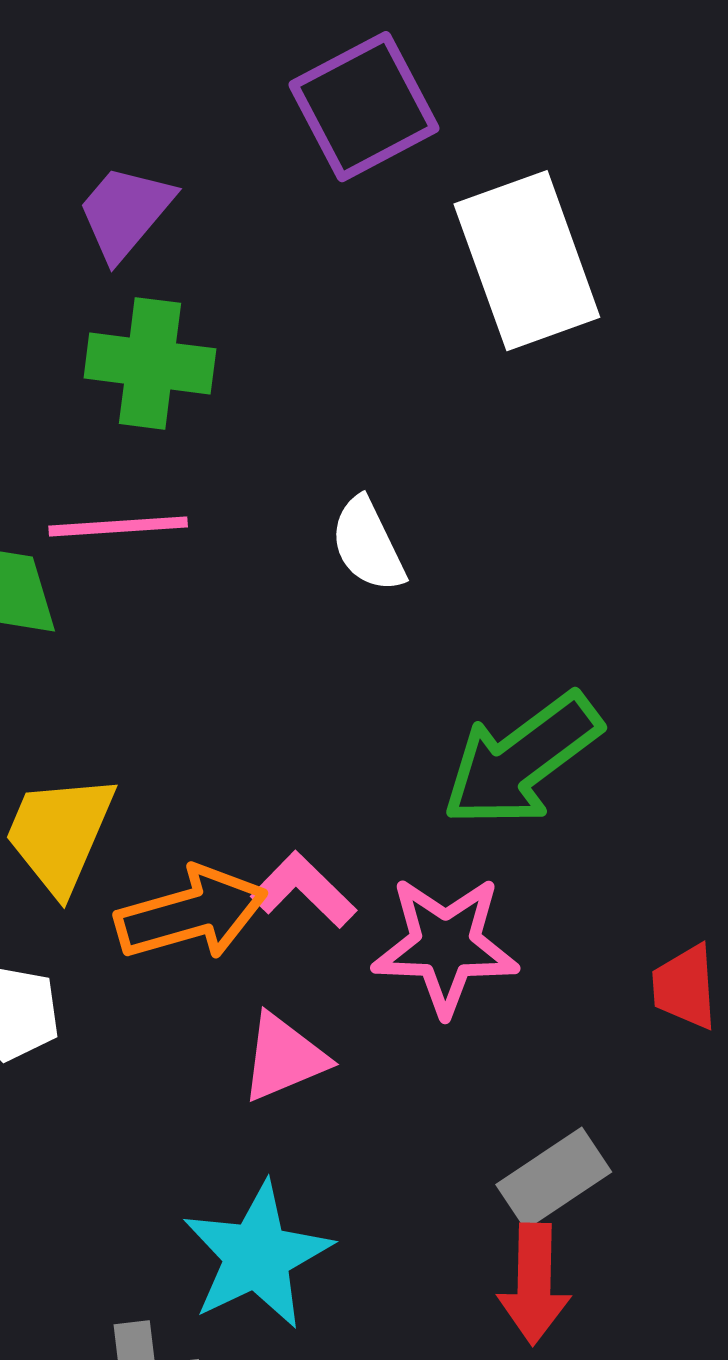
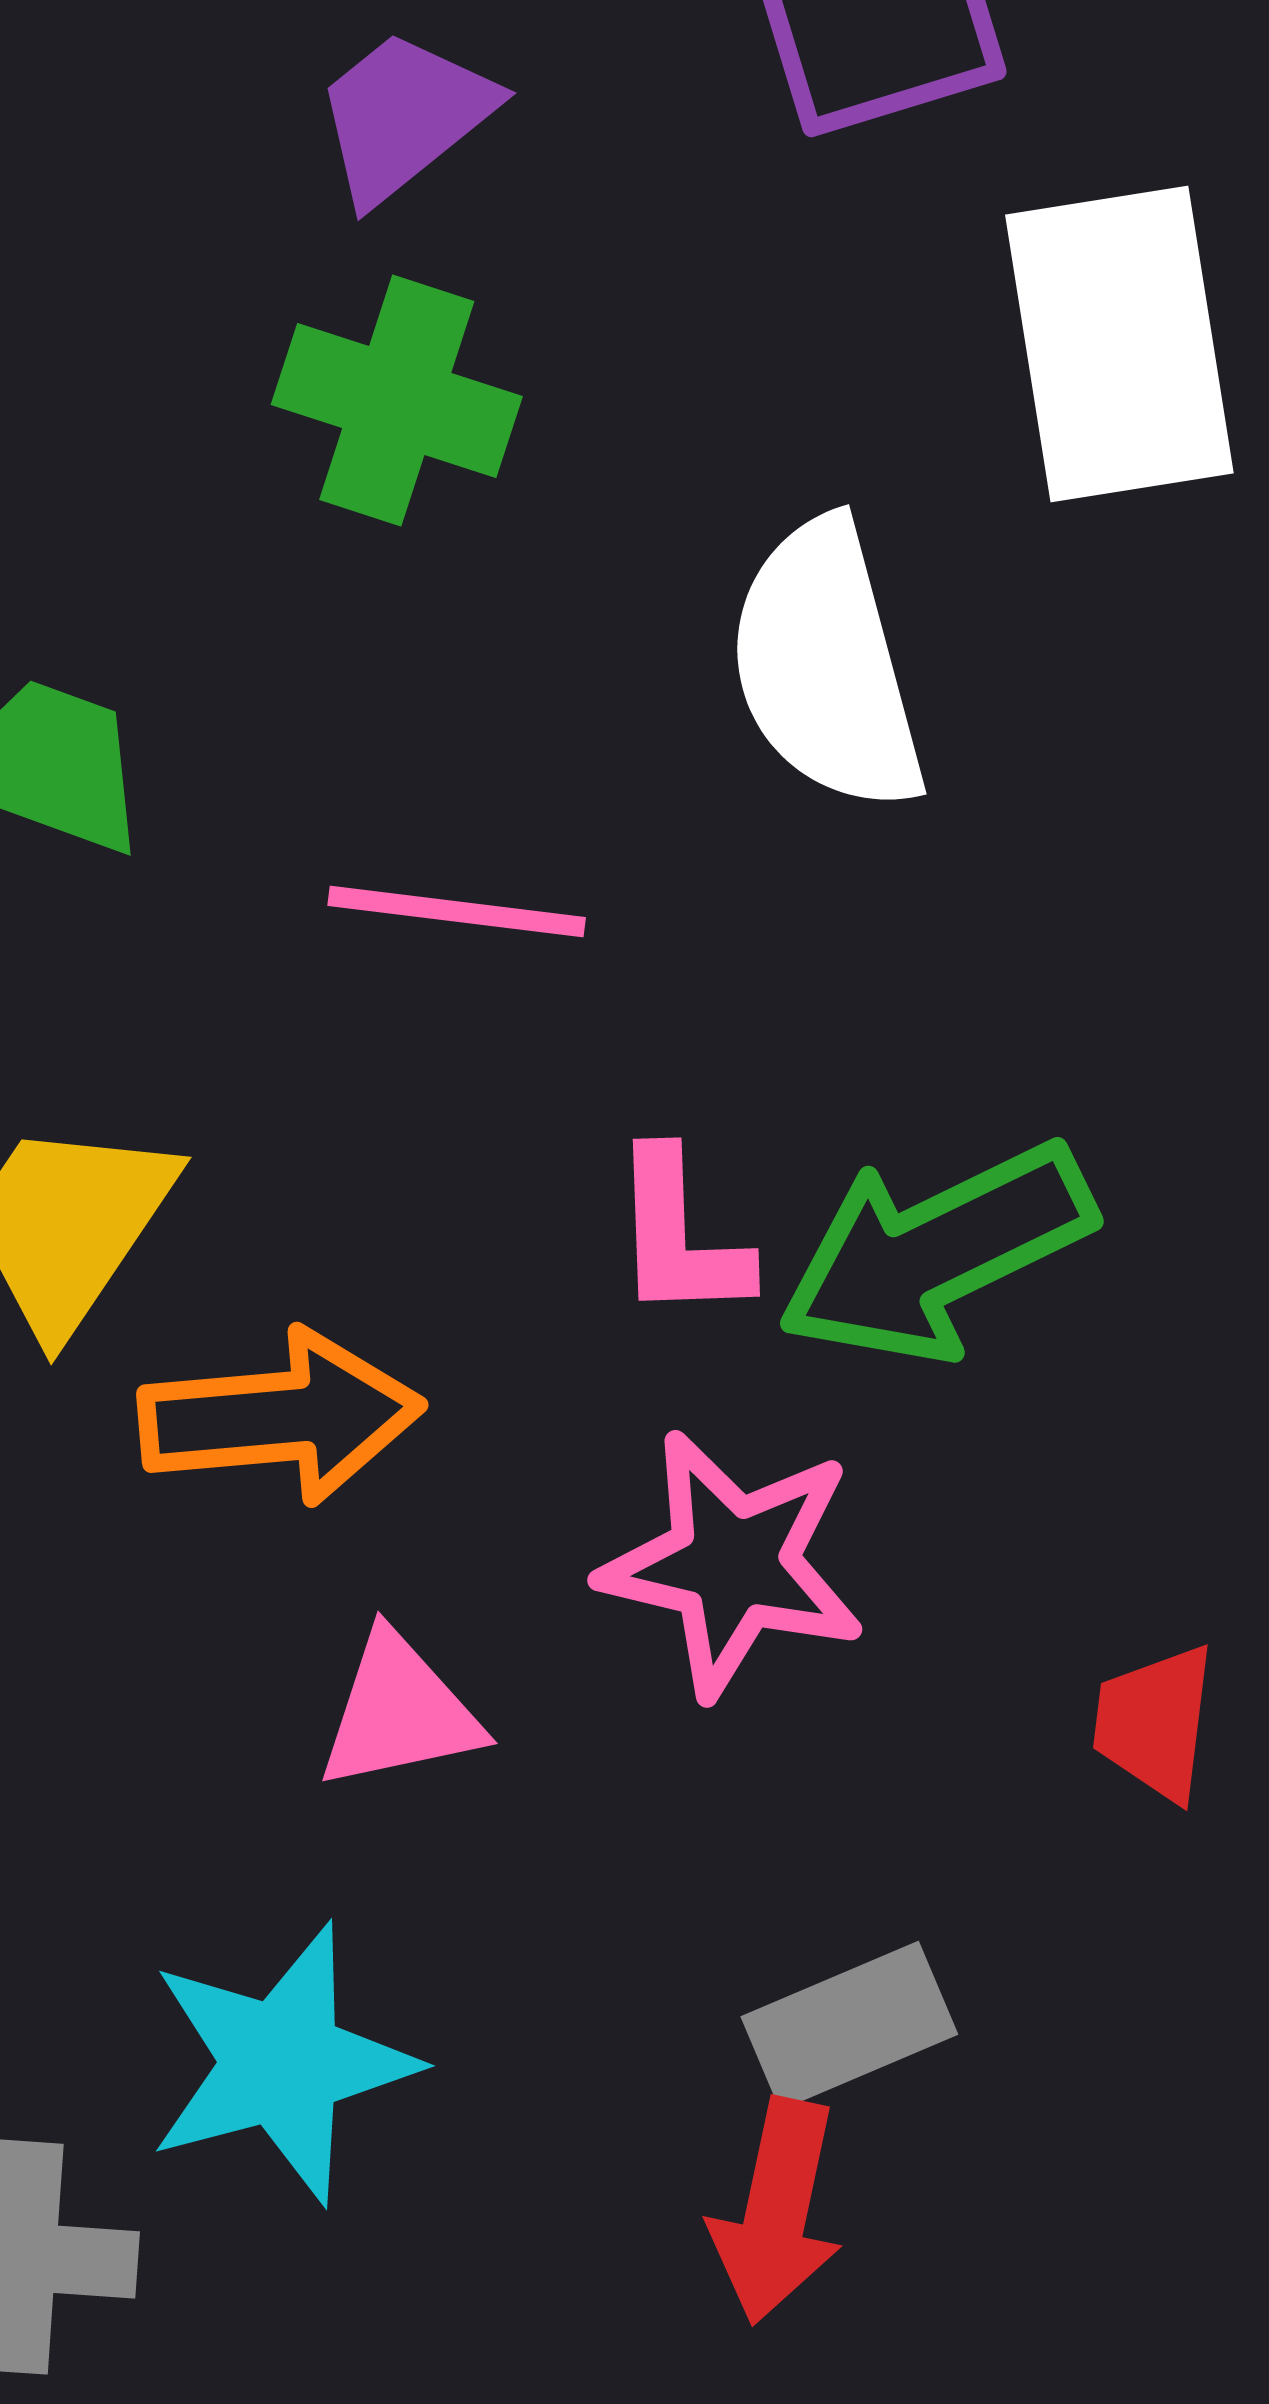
pink line: (118, 527) -> (457, 911), moved
white semicircle: (368, 545) -> (826, 666), moved, size x1.6
pink L-shape: (304, 890) -> (679, 1236), moved, turned -147

